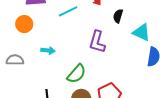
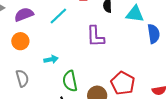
gray semicircle: (15, 60) -> (22, 78), turned 90
green semicircle: (76, 74) -> (70, 81), moved, turned 145

